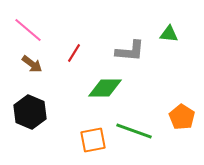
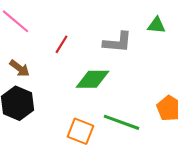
brown arrow: (32, 64) -> (20, 68), moved
orange square: (93, 140) -> (81, 131), turned 32

